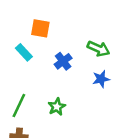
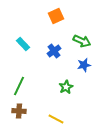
orange square: (40, 28) -> (56, 16), moved, turned -35
green star: (57, 107) -> (66, 87), moved

